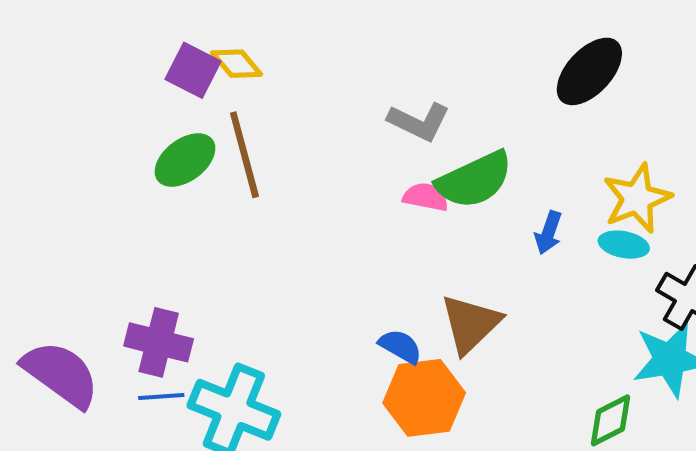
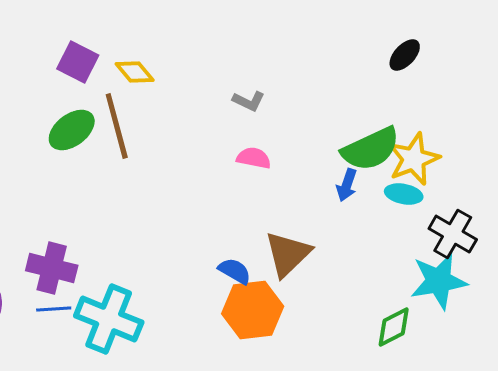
yellow diamond: (237, 64) -> (135, 72), moved
black ellipse: (589, 71) -> (405, 55), moved, size x0.6
gray L-shape: (419, 122) -> (249, 101), size x0.7
green semicircle: (474, 180) -> (371, 149), moved

